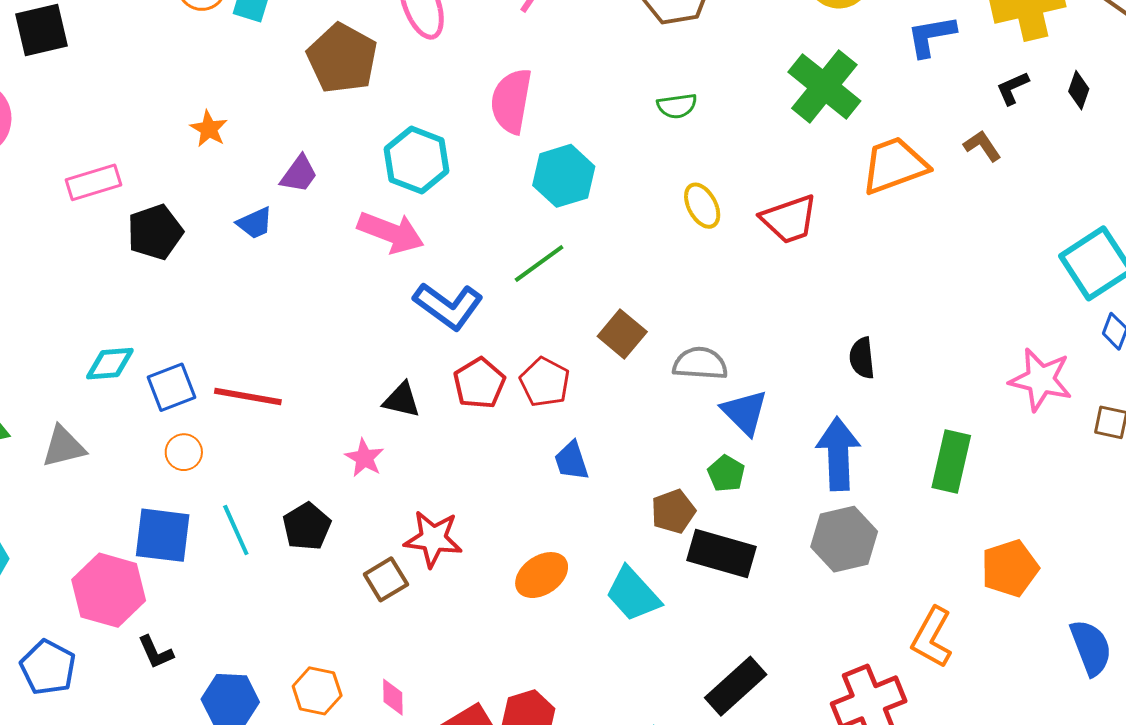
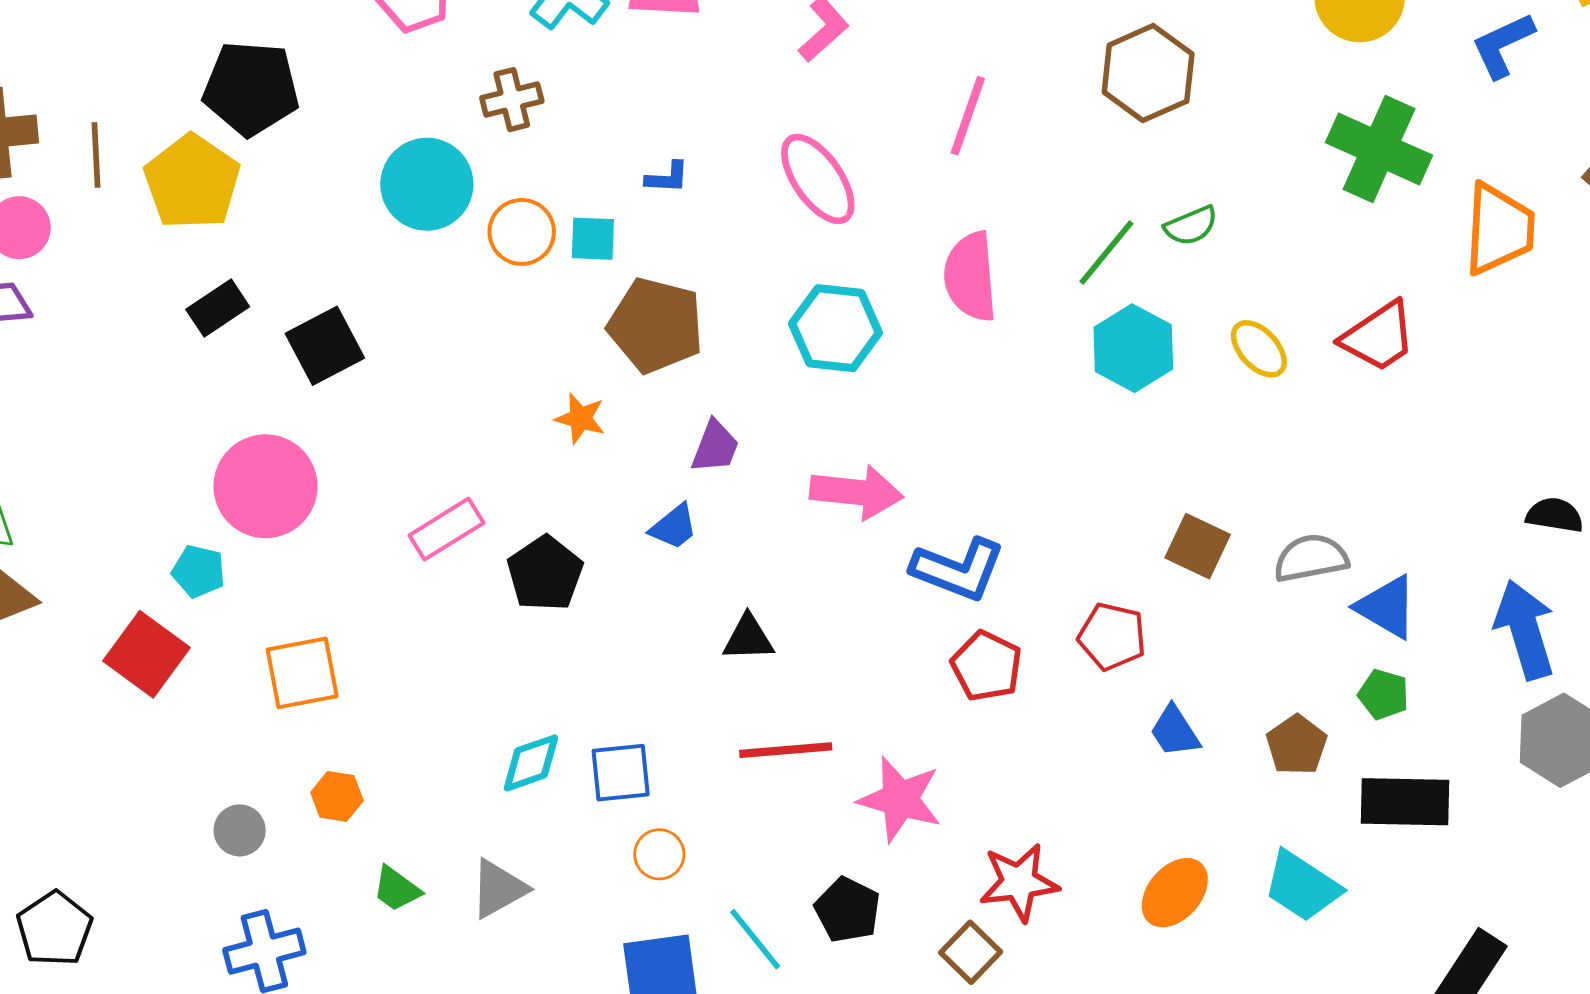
brown pentagon: (342, 58) -> (656, 325), moved
cyan hexagon: (417, 160) -> (835, 328), moved
orange trapezoid: (894, 165) -> (1499, 229), turned 128
cyan hexagon: (564, 176) -> (1133, 348), moved
green line: (539, 263) -> (1106, 252), moved
black semicircle: (862, 358) -> (1555, 515), moved, turned 120
red pentagon: (479, 383) -> (987, 666), moved
blue square: (171, 387) -> (621, 773), turned 30
red line: (248, 396) -> (786, 750), moved
black triangle: (402, 400) -> (748, 638), moved
pink star: (364, 458) -> (900, 799), size x1.6
brown pentagon: (673, 511) -> (1297, 745), moved

